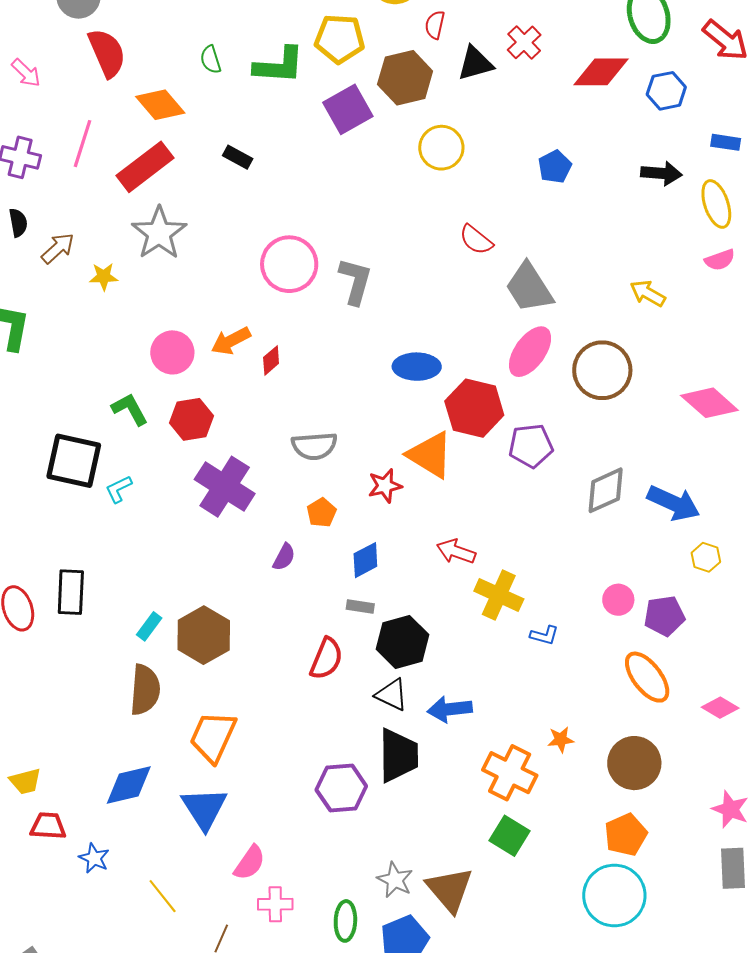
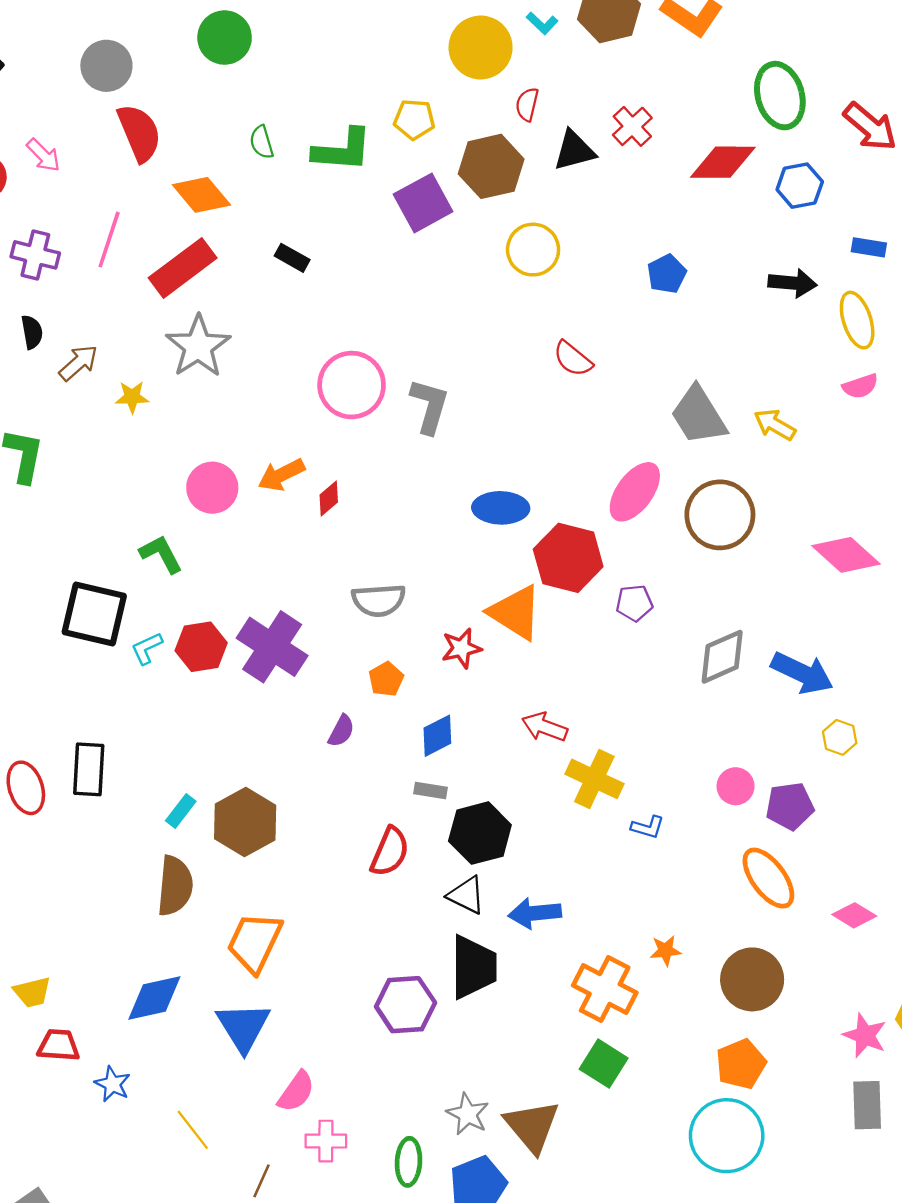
yellow pentagon: (340, 39) -> (414, 119), size x0.7
gray trapezoid: (529, 288) -> (698, 415), moved
red hexagon: (192, 419) -> (201, 647), moved
purple pentagon: (531, 446) -> (634, 603), size x0.7

